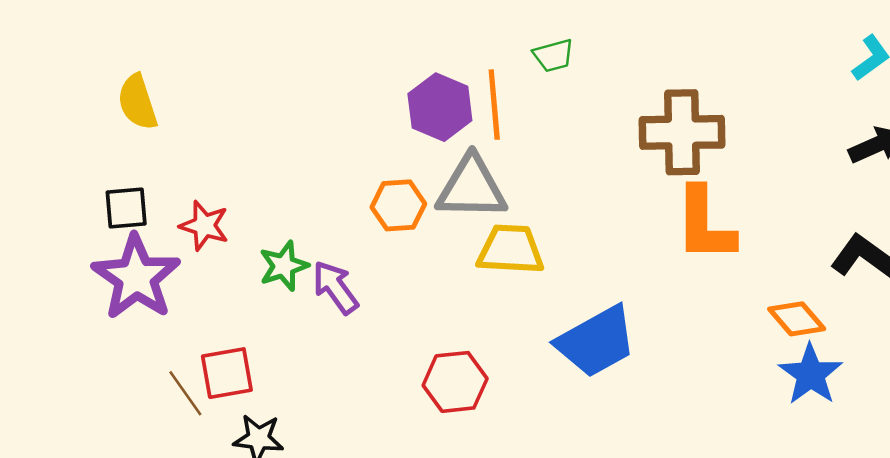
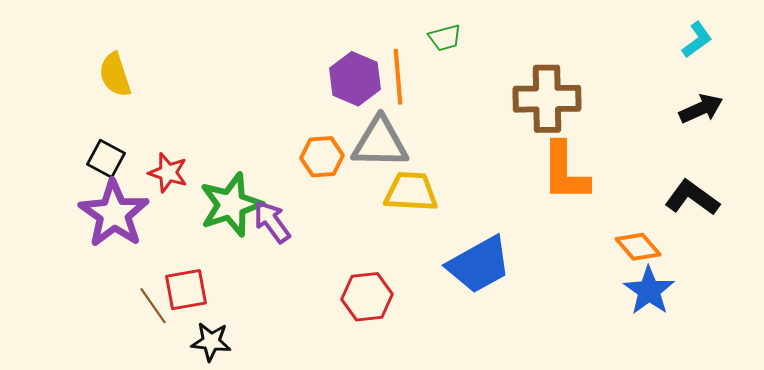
black square: (126, 208) -> (106, 159), turned 33
green star: (284, 266) -> (231, 205), size x1.6

